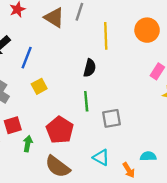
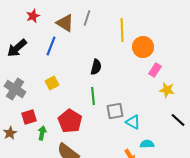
orange circle: (147, 30) -> (143, 47), moved
yellow line: (106, 36) -> (122, 30), moved
blue line: (27, 58) -> (51, 46), moved
cyan triangle: (101, 157) -> (133, 122), moved

